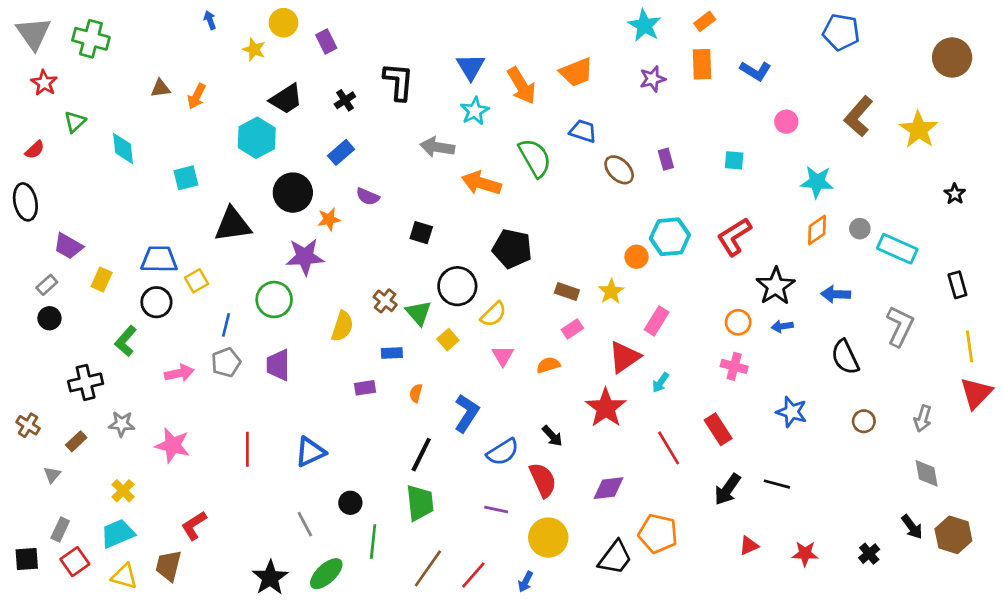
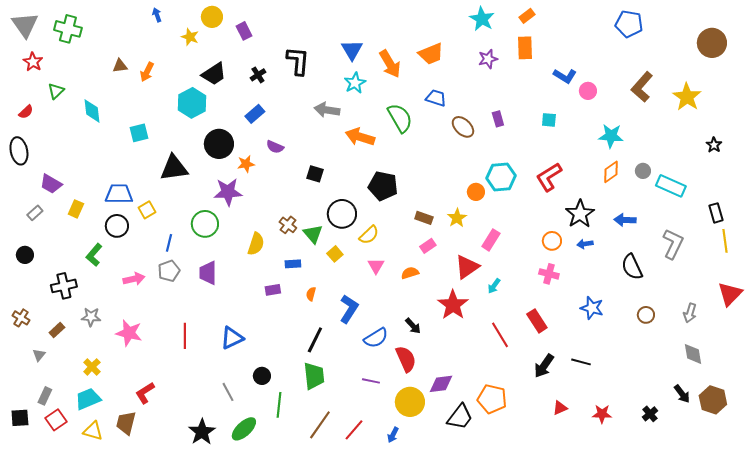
blue L-shape: (756, 71) -> (565, 76), moved
black circle: (49, 318) -> (25, 255), moved
yellow line: (969, 346) -> (725, 241), moved
purple diamond: (608, 488) -> (441, 384), moved

